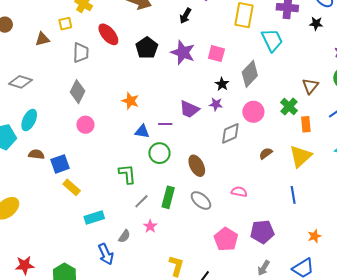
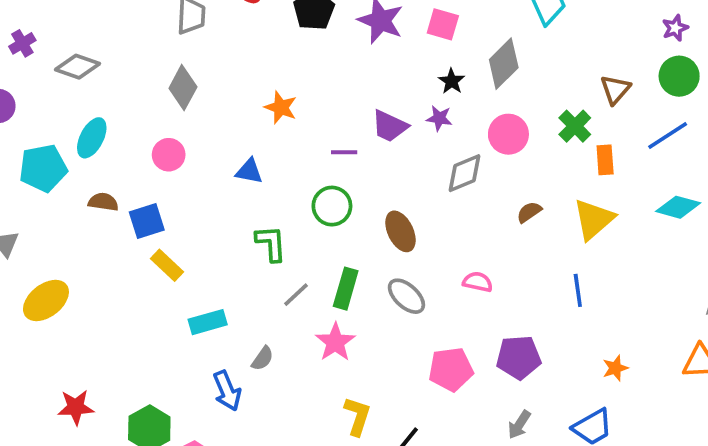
pink circle: (85, 125) -> (169, 155), moved
blue triangle: (142, 131) -> (249, 171), moved
pink star: (150, 226) -> (335, 342), moved, size x1.5
pink pentagon: (226, 239) -> (451, 369), turned 30

